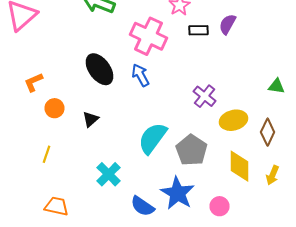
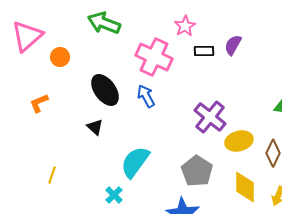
purple cross: (204, 96) -> (210, 117), size x1.4
orange circle: (54, 108) -> (60, 57), moved
black triangle: (90, 119) -> (95, 127), moved, turned -36
cyan semicircle: (152, 138) -> (135, 162), moved
cyan cross: (108, 174) -> (114, 195), size x0.7

